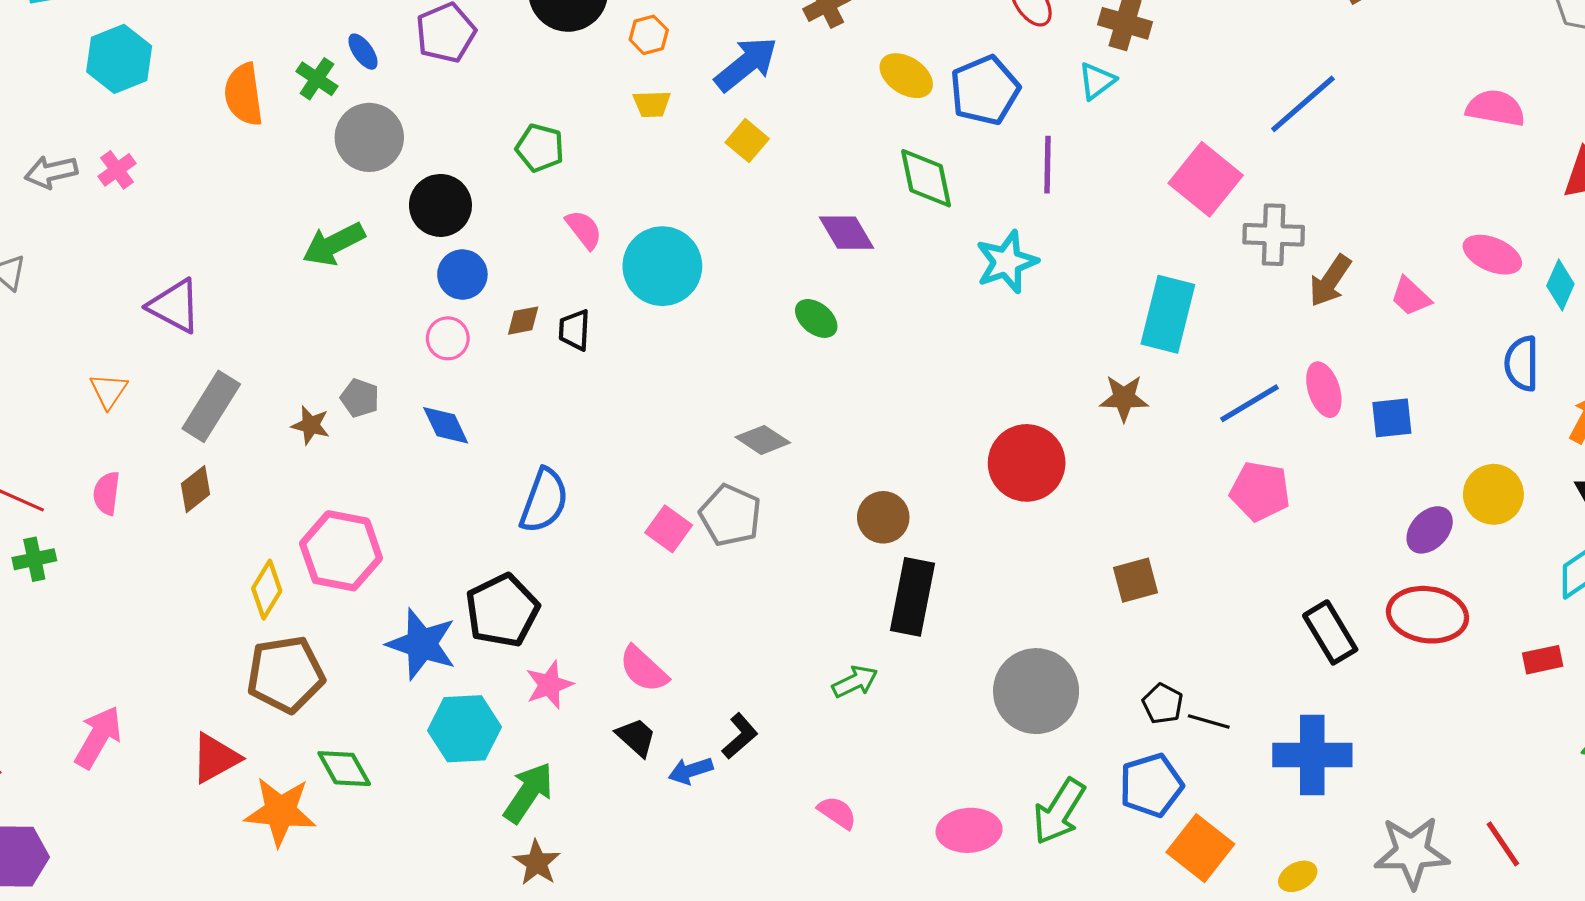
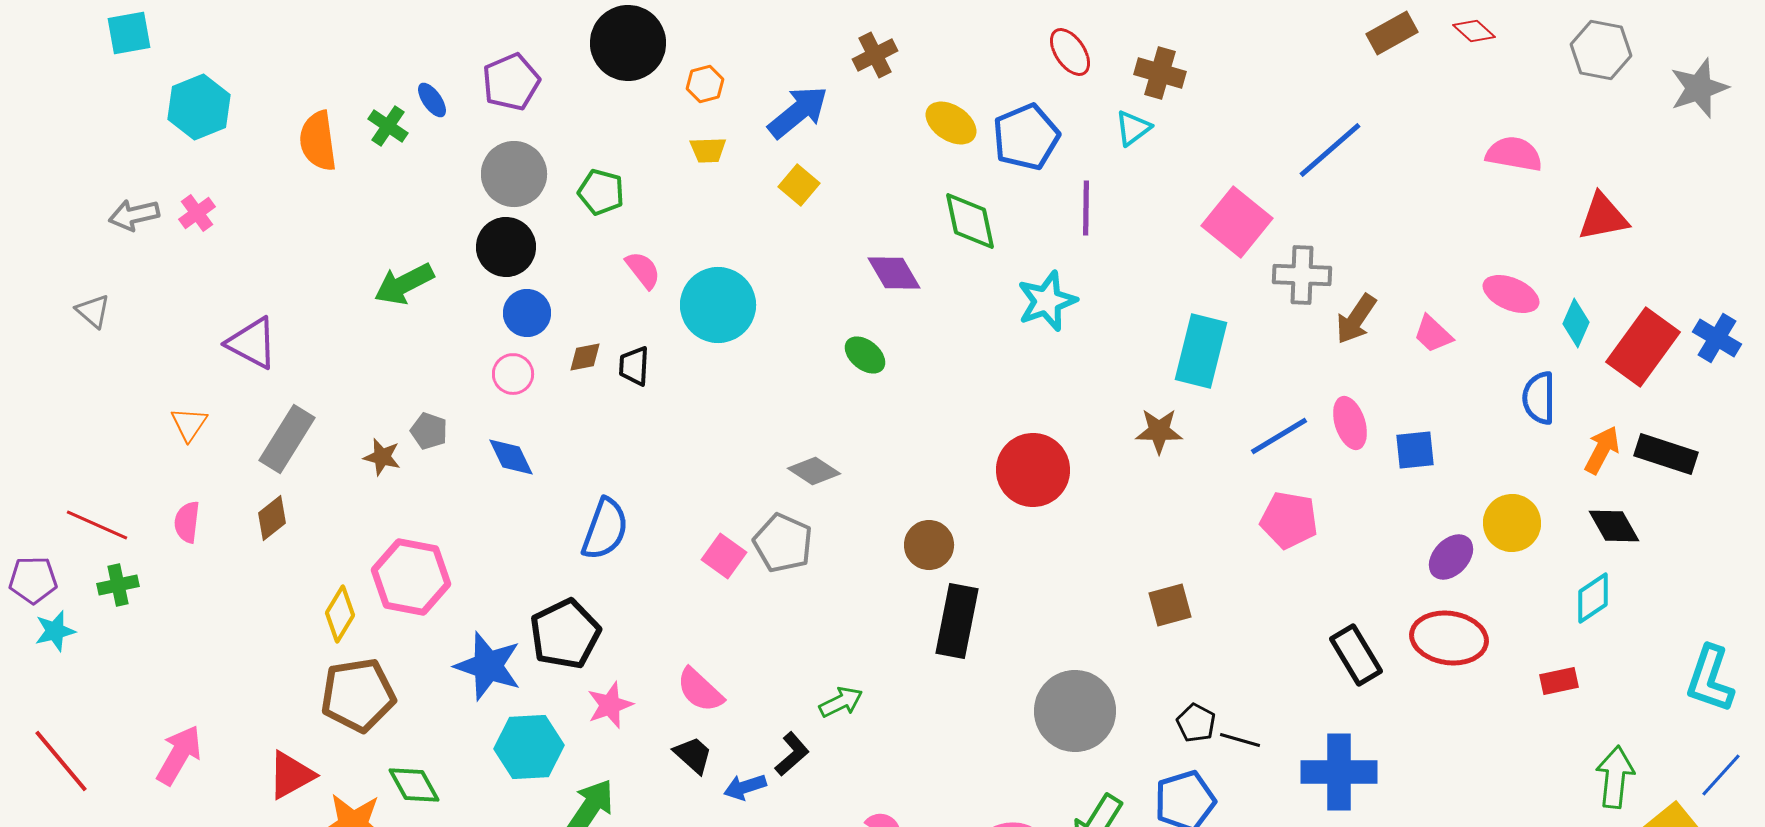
gray circle: (369, 137) -> (514, 174), moved
red circle: (1027, 463) -> (1033, 470), moved
green arrow: (855, 682) -> (841, 702), moved

